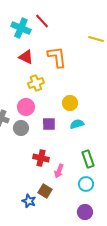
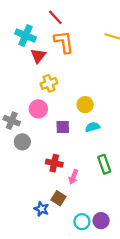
cyan cross: (21, 28) -> (26, 35), moved
red triangle: (26, 57) -> (38, 56), turned 42
orange L-shape: (57, 57) -> (64, 42), moved
gray circle: (21, 128) -> (22, 142), moved
cyan circle: (86, 184) -> (82, 222), moved

